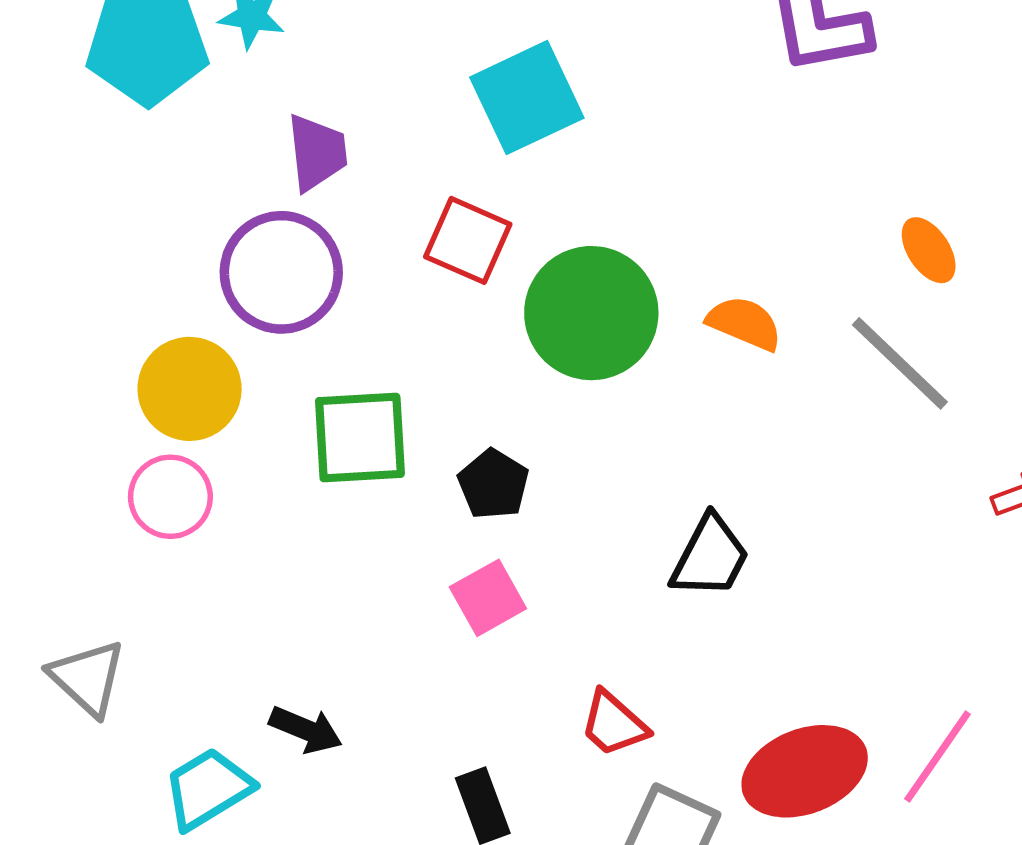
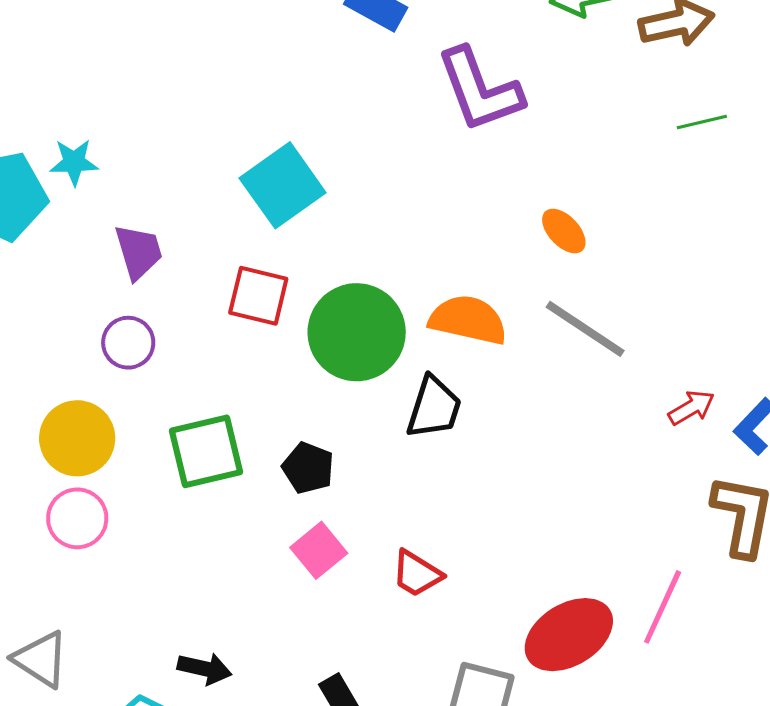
orange ellipse: (929, 250) -> (564, 231), moved
purple circle: (281, 272) -> (128, 343), size x0.6
orange semicircle: (744, 323) -> (468, 320), size x1.4
black trapezoid: (710, 557) -> (434, 408), moved
red trapezoid: (614, 724) -> (417, 574), moved

